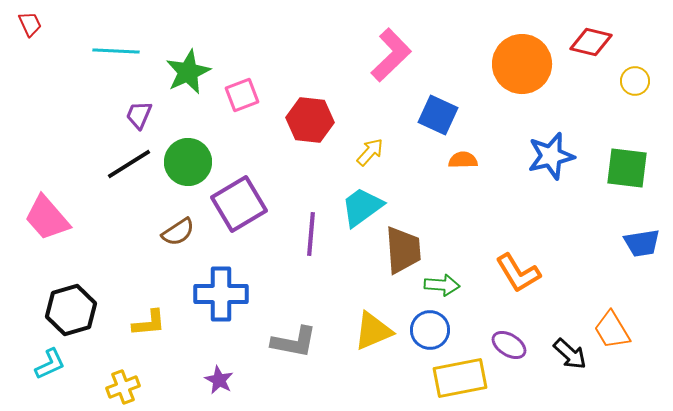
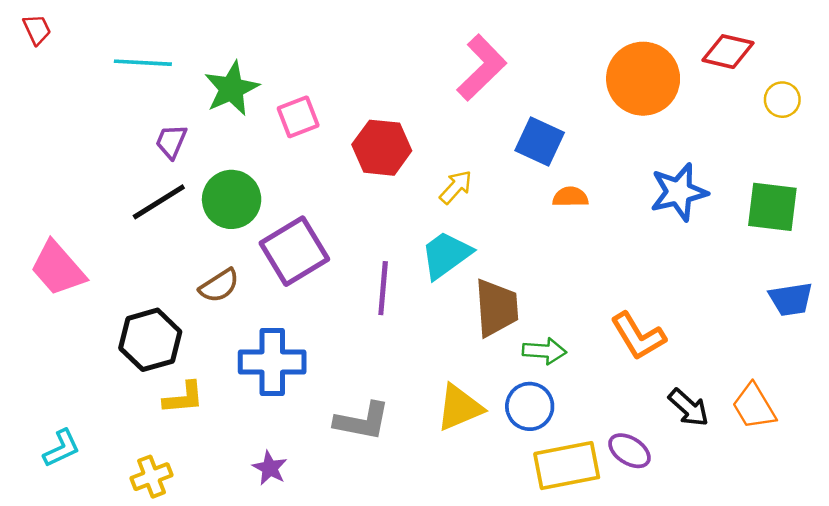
black hexagon: (71, 310) -> (150, 340), moved
purple ellipse: (509, 345) -> (629, 451), moved
black arrow: (570, 354) -> (689, 408), moved

